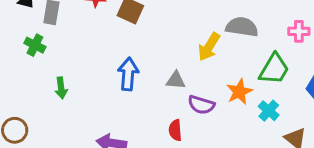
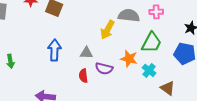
pink cross: (299, 31) -> (156, 12), moved
orange star: (239, 92) -> (129, 59), turned -30
red semicircle: (175, 130) -> (83, 76), moved

